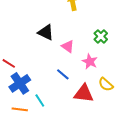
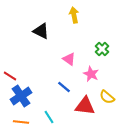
black triangle: (46, 32) -> (41, 31), moved
cyan line: (40, 100) -> (49, 117), moved

